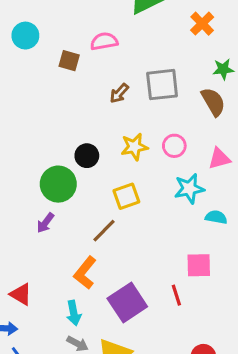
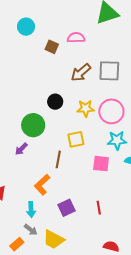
brown arrow: (119, 93) -> (81, 72), size x1.5
pink circle: (174, 146) -> (111, 111), size x1.6
black circle: (87, 156) -> (55, 102), moved
brown line: (104, 231) -> (58, 159), turned -42
pink square: (199, 265) -> (101, 164), moved
purple square: (127, 302) -> (67, 208), size x0.7

